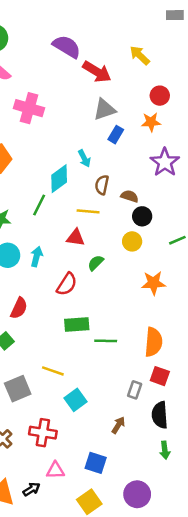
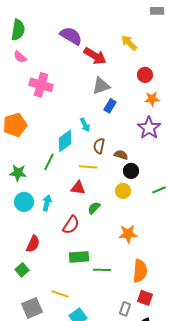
orange star: (151, 122) -> (152, 99), moved
orange star: (153, 283) -> (128, 234), moved

